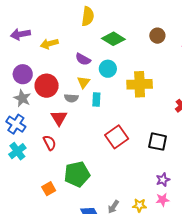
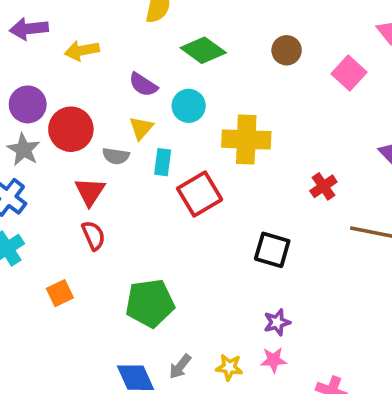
red square: (117, 137) -> (200, 194), moved
red semicircle: (50, 143) -> (93, 236), moved
green pentagon: (77, 174) -> (150, 303), moved
orange square: (49, 189) -> (60, 293), moved

